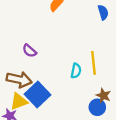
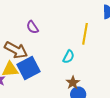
yellow line: (94, 63) -> (85, 34), moved
brown star: (103, 95) -> (73, 83), moved

